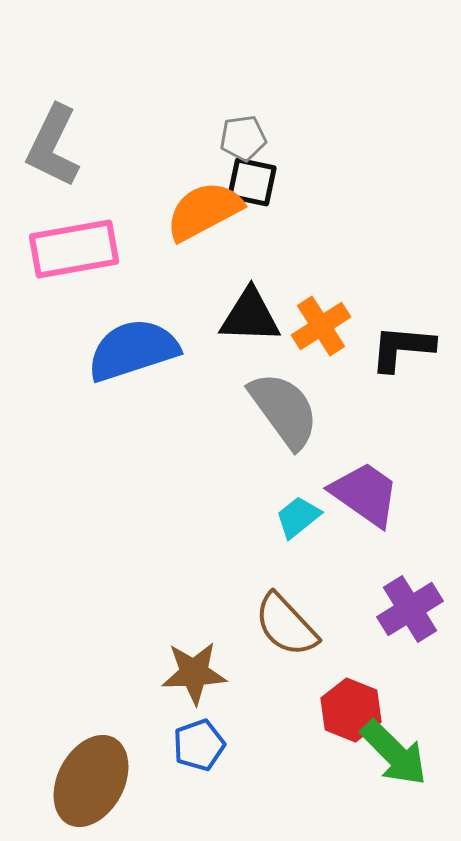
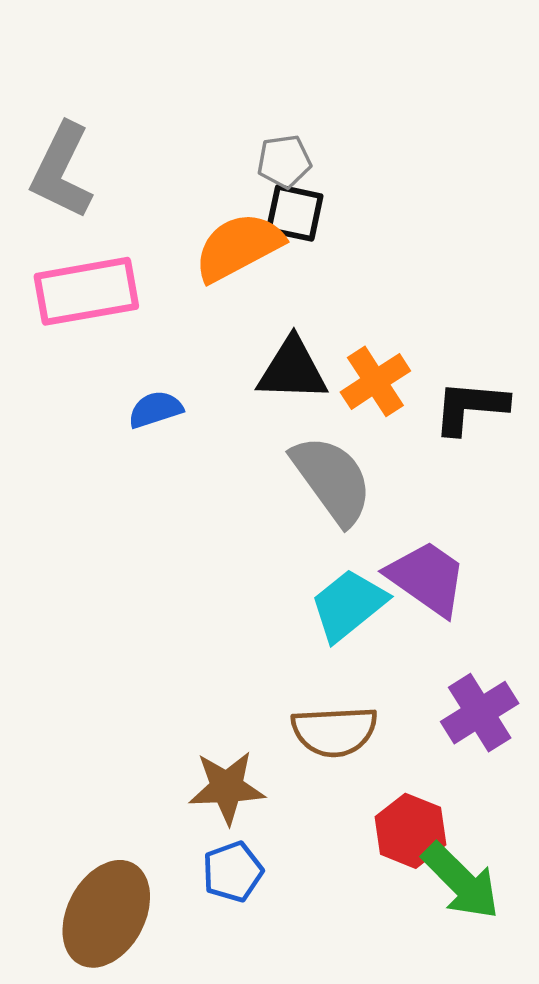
blue semicircle: (133, 350) -> (155, 410), size x0.5
cyan trapezoid: (298, 517) -> (348, 605), size x1.5
brown semicircle: (286, 625) -> (334, 731), turned -50

